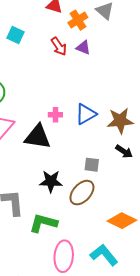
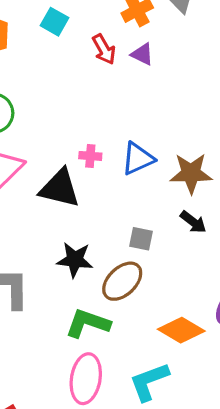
cyan square: (15, 35) -> (55, 22), moved
green L-shape: (43, 223) -> (88, 323), moved
cyan L-shape: (104, 255) -> (149, 382), turned -76

